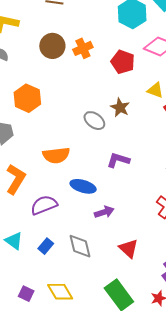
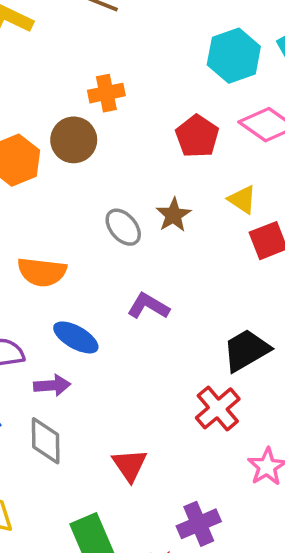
brown circle: (52, 46) -> (74, 140), moved
orange cross: (83, 48) -> (106, 93), moved
purple arrow: (104, 212) -> (52, 385), moved

